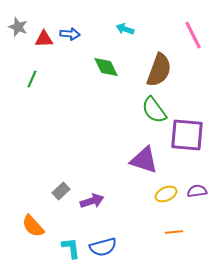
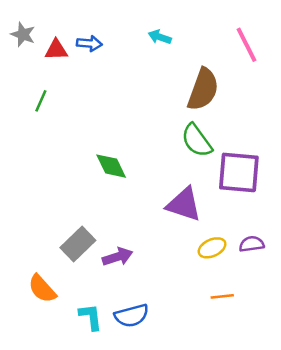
green diamond: (106, 67) -> (111, 166), moved
gray rectangle: (61, 191) -> (78, 244), size x1.5

